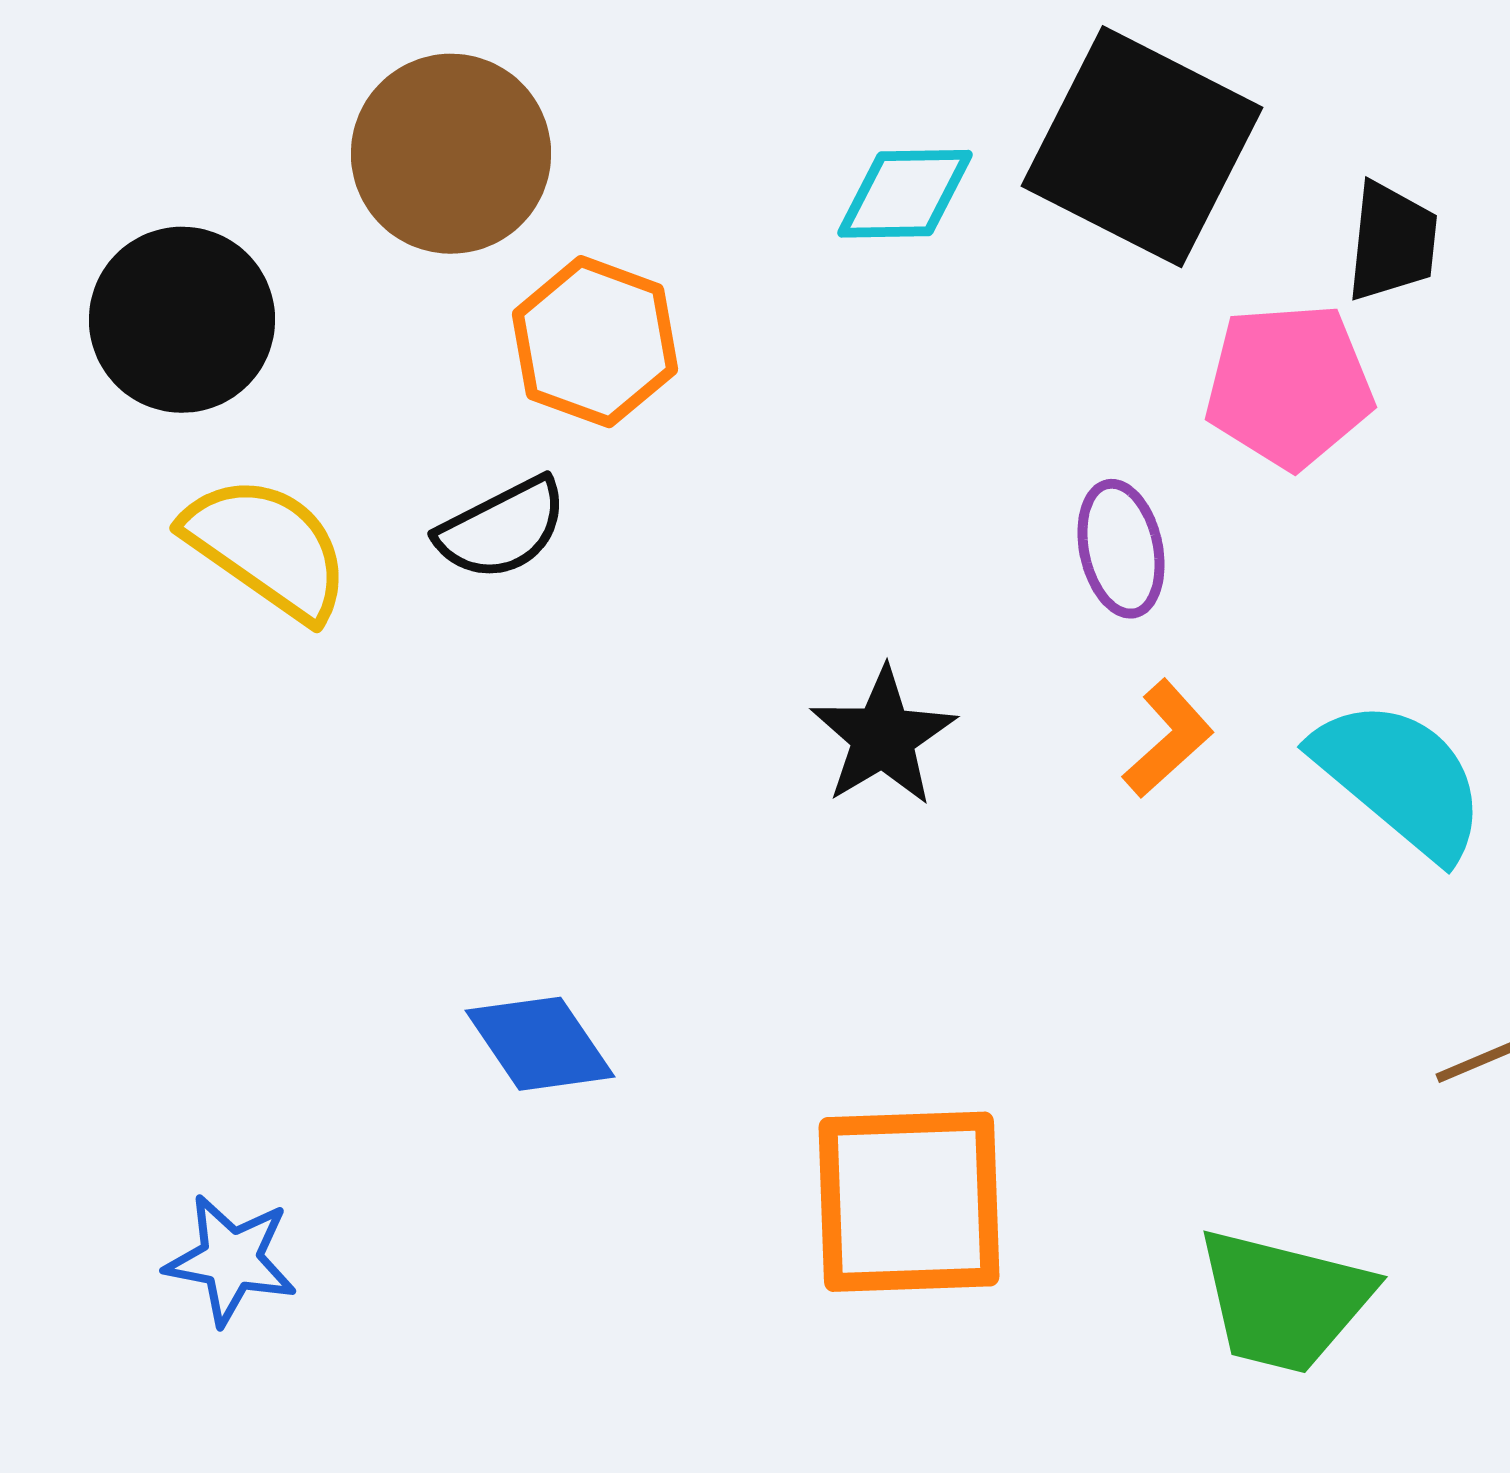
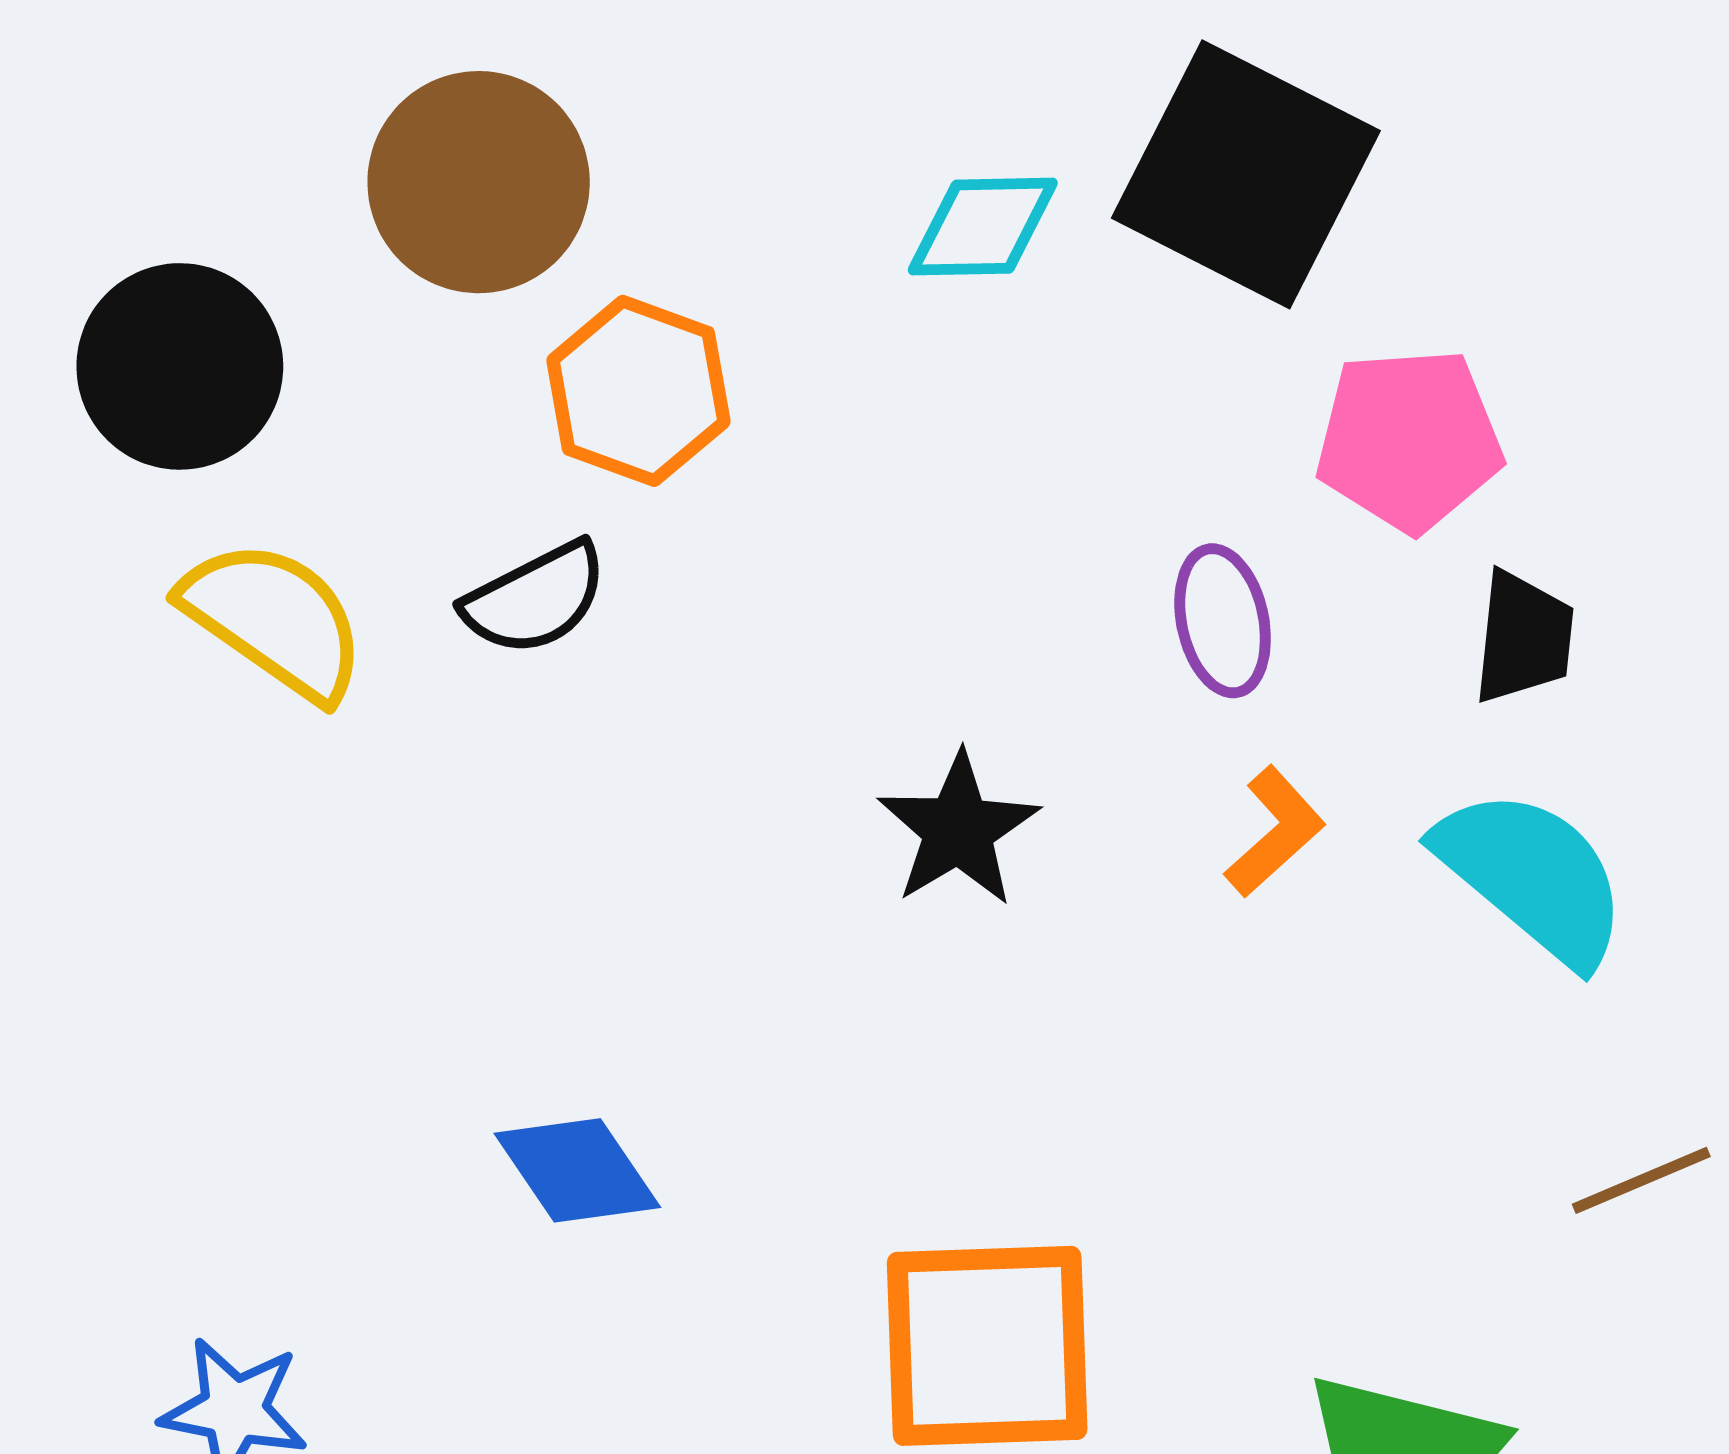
black trapezoid: (1392, 242) -> (1524, 637), moved

